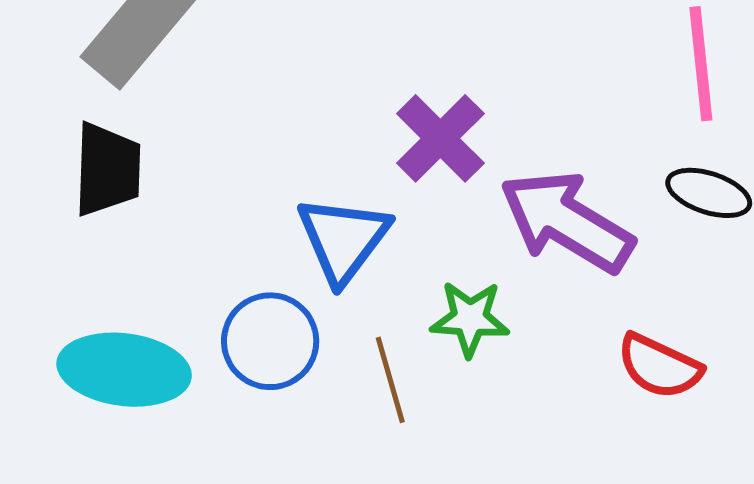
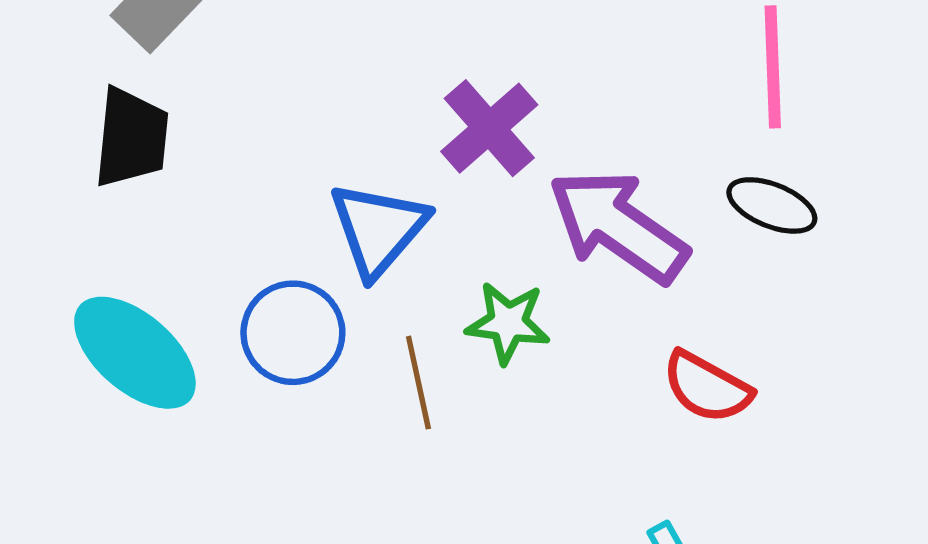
cyan ellipse: (124, 370) -> (135, 353), turned 30

